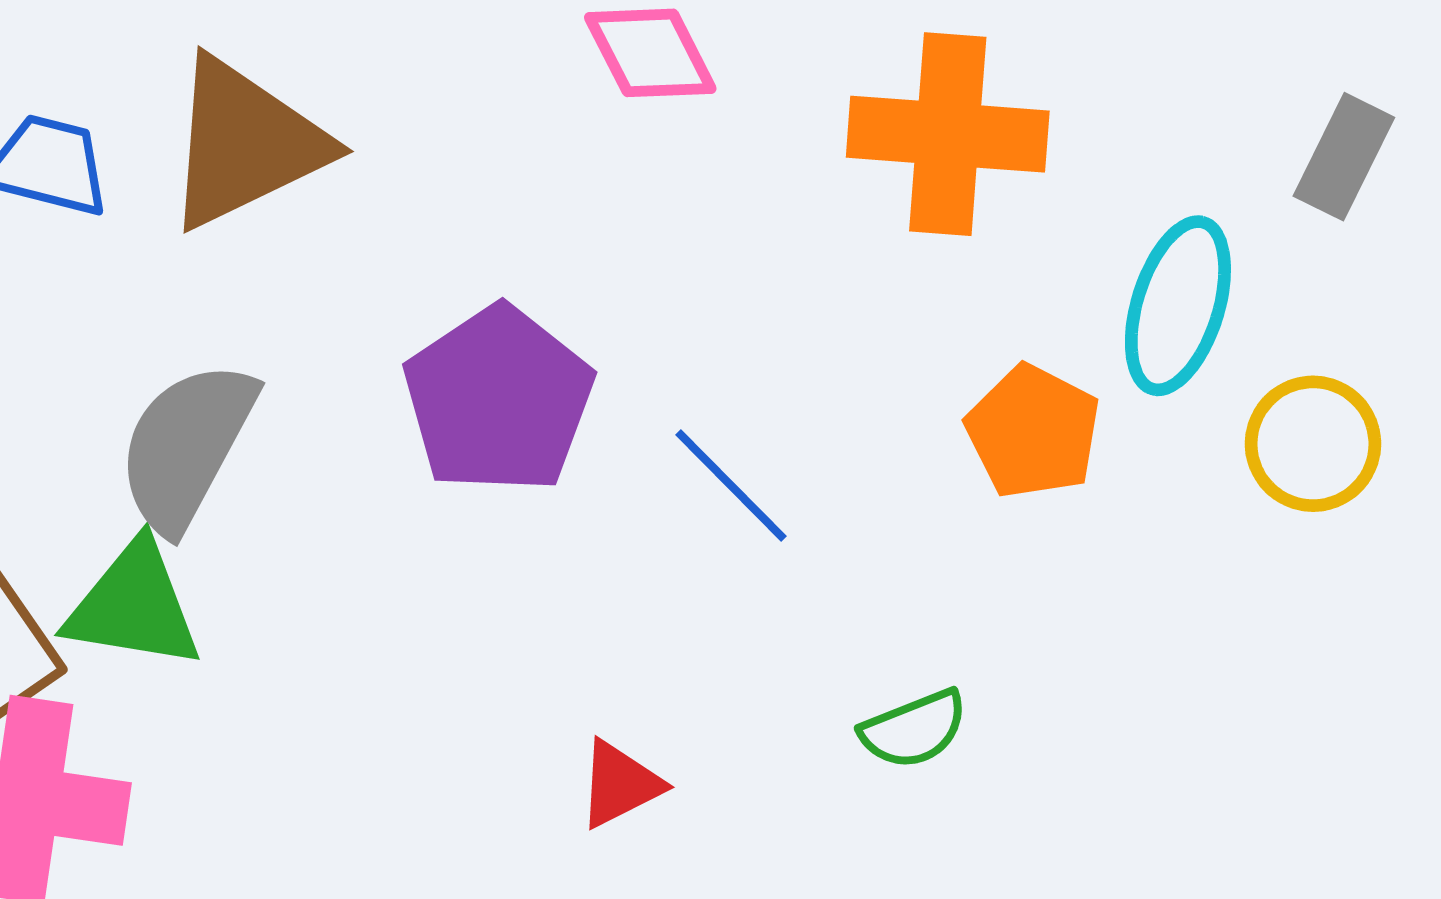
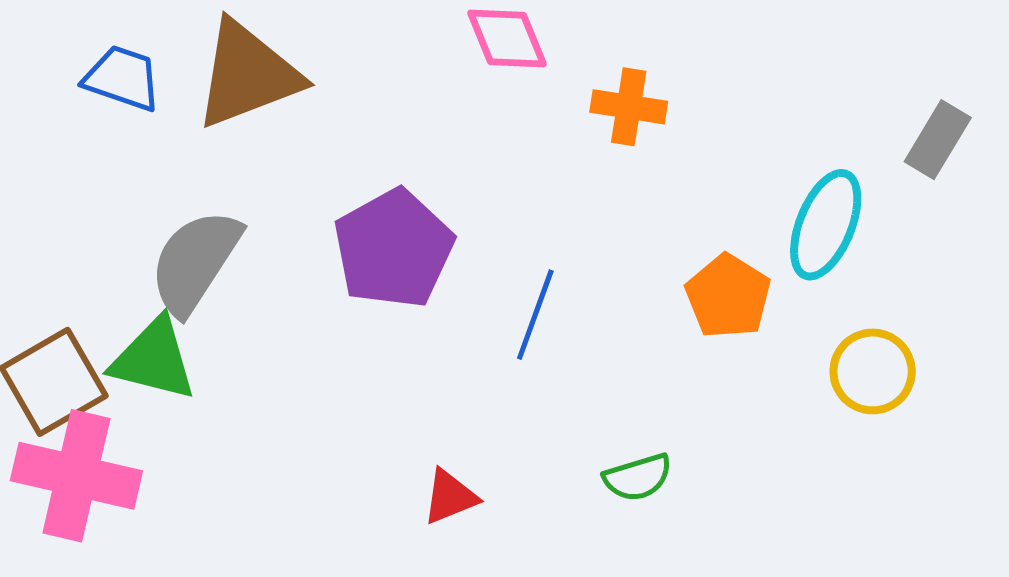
orange cross: (948, 134) -> (629, 107), moved, size x0.6
yellow circle: (1313, 444) -> (873, 371), moved
blue line: (731, 485) -> (535, 315), turned 60

